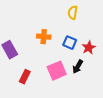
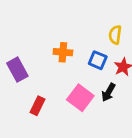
yellow semicircle: (73, 13) -> (115, 35), moved
pink square: (57, 71) -> (80, 98), turned -30

